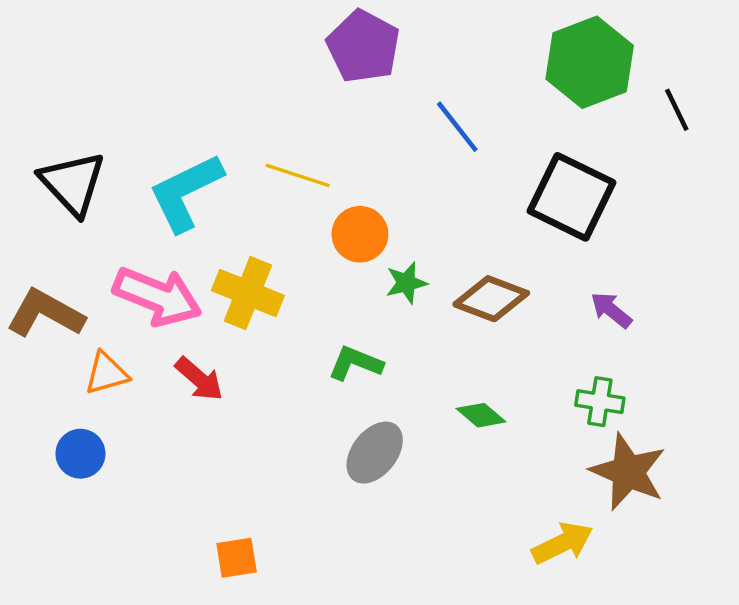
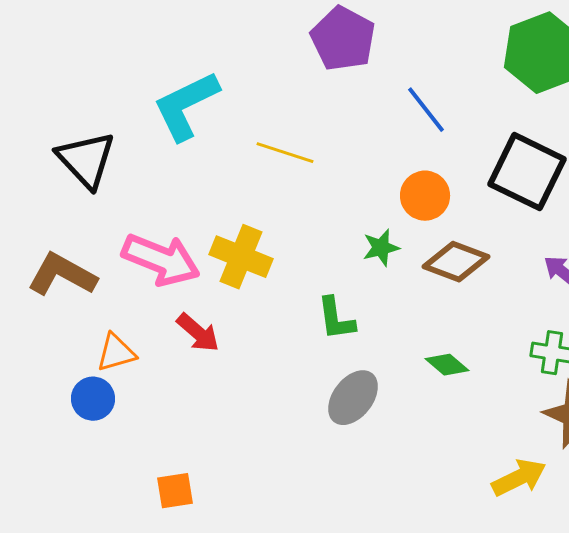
cyan L-shape: (186, 192) -> (186, 106), moved
orange circle: (360, 234) -> (425, 196), moved
green L-shape: (355, 363) -> (336, 319), turned -120
orange triangle: (107, 373) -> (116, 353), moved
orange square: (237, 558) -> (175, 491), moved

